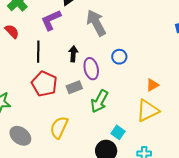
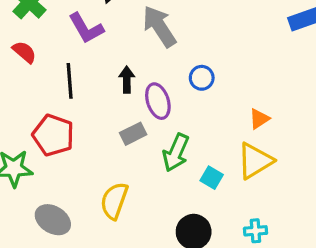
purple L-shape: (51, 20) -> (86, 28), turned -90
red pentagon: (44, 84) -> (53, 135), moved
cyan square: (118, 132) -> (212, 178), moved

